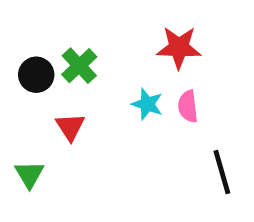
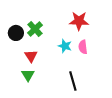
black line: (222, 172) -> (73, 81), moved
green triangle: (29, 174) -> (28, 75), moved

